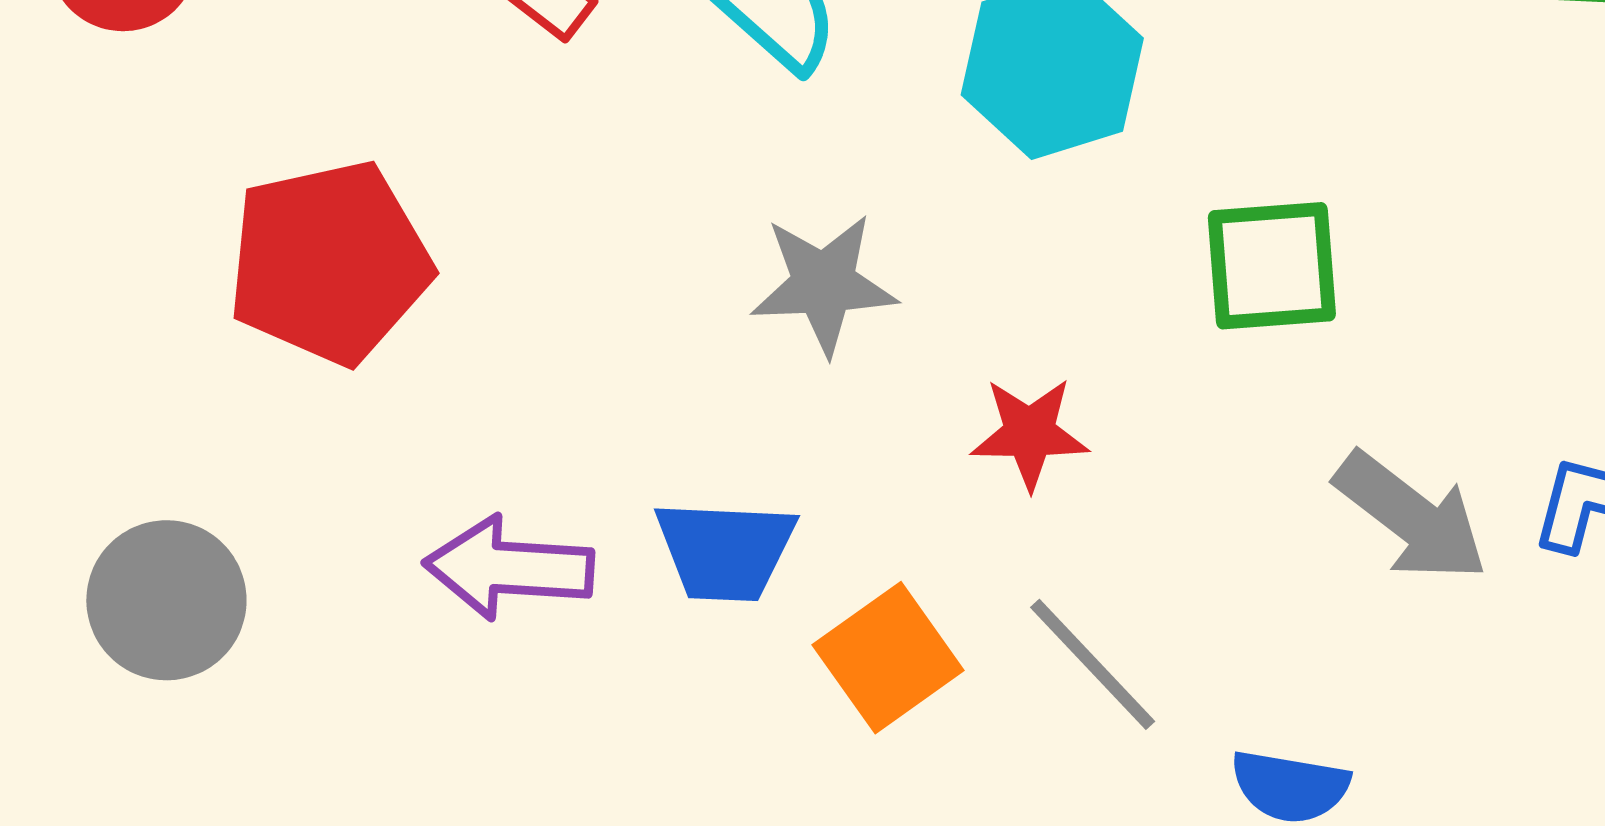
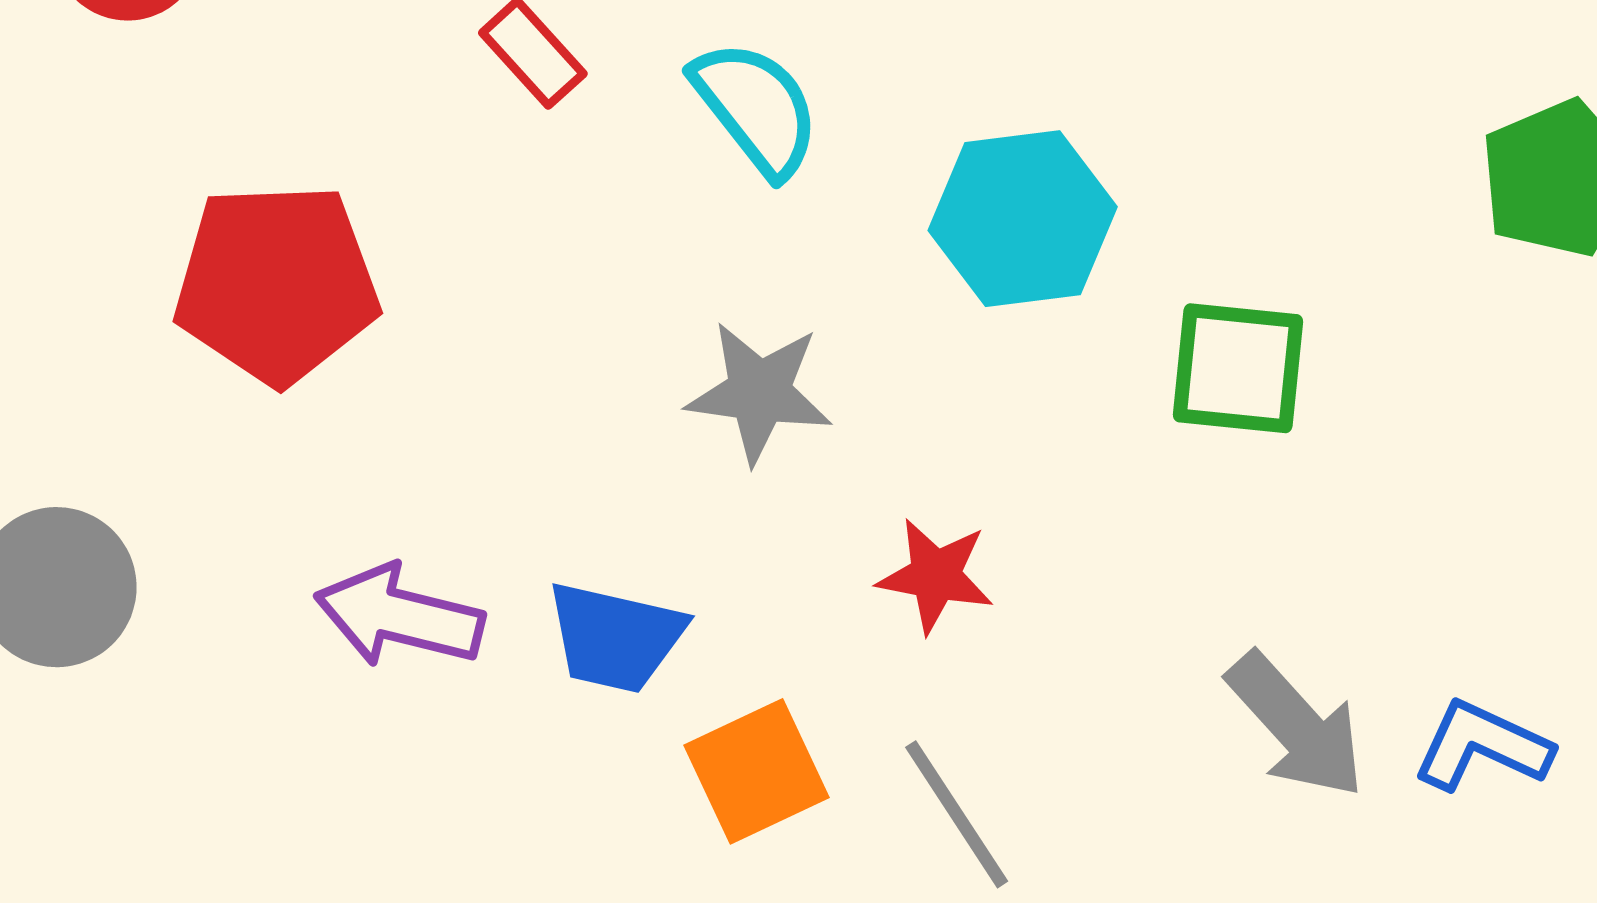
green square: (1272, 266) -> (1238, 368), moved

